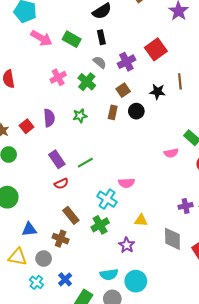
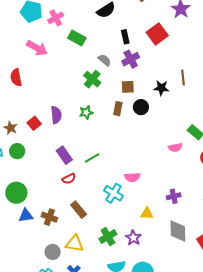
black rectangle: (101, 37) -> (125, 37), moved
pink arrow: (41, 38) -> (37, 48), moved
red square: (156, 49) -> (157, 34), moved
pink cross: (58, 77) -> (56, 18), moved
brown square: (123, 90) -> (128, 87), turned 32
purple cross: (186, 206) -> (174, 196), moved
green cross: (100, 225) -> (108, 237), moved
blue triangle: (29, 229) -> (26, 216), moved
brown cross: (61, 239) -> (49, 217), moved
yellow triangle: (17, 257) -> (75, 244), moved

